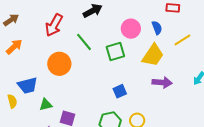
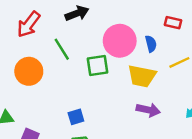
pink circle: (131, 29) -> (120, 41), size x1.4
yellow trapezoid: (153, 55) -> (142, 76), turned 60
blue square: (120, 91) -> (76, 117), moved

